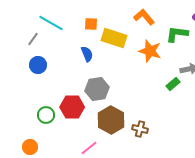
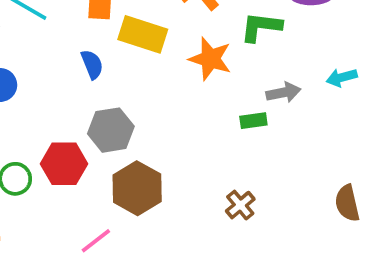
green rectangle: (173, 84) -> (253, 121), turned 32
brown cross: (140, 129) -> (240, 205), moved, turned 35

